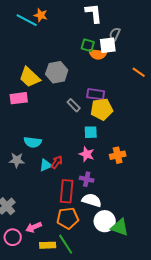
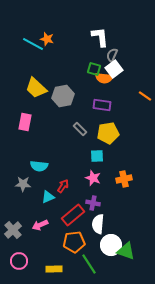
gray semicircle: (115, 34) -> (112, 55), moved
white square: (108, 45) -> (114, 69), turned -30
yellow trapezoid: (30, 77) -> (36, 88), moved
purple rectangle: (96, 94) -> (102, 105), moved
pink rectangle: (19, 98) -> (25, 122), turned -72
cyan triangle: (46, 165) -> (48, 197), moved
red rectangle: (67, 191) -> (73, 215), turned 45
white semicircle: (92, 200) -> (98, 224), turned -102
pink arrow: (34, 227) -> (40, 225), moved
green line: (66, 244) -> (89, 264), moved

